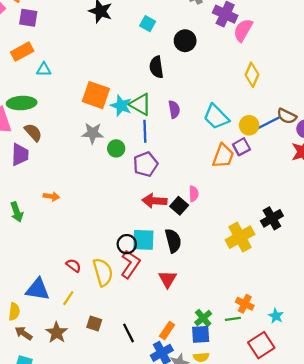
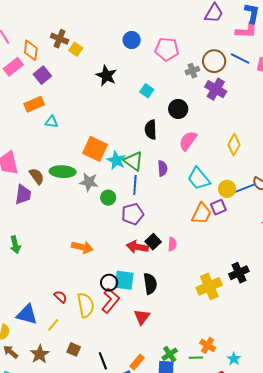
purple square: (28, 18) -> (42, 75), turned 36
pink semicircle: (243, 30) -> (188, 141), moved
green ellipse: (22, 103) -> (63, 172), moved
orange arrow: (51, 196) -> (82, 247), moved, size x1.5
black square: (179, 206) -> (153, 242), moved

